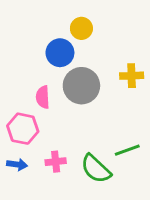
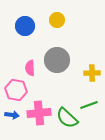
blue circle: (60, 53) -> (25, 26), moved
yellow cross: (132, 76) -> (92, 73), moved
pink cross: (56, 162) -> (39, 113), size x1.6

